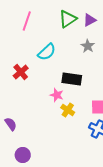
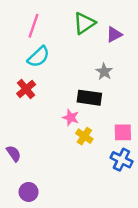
purple triangle: (90, 20) -> (114, 34), moved
gray star: (88, 46) -> (104, 72), moved
cyan semicircle: (47, 52) -> (38, 57), moved

